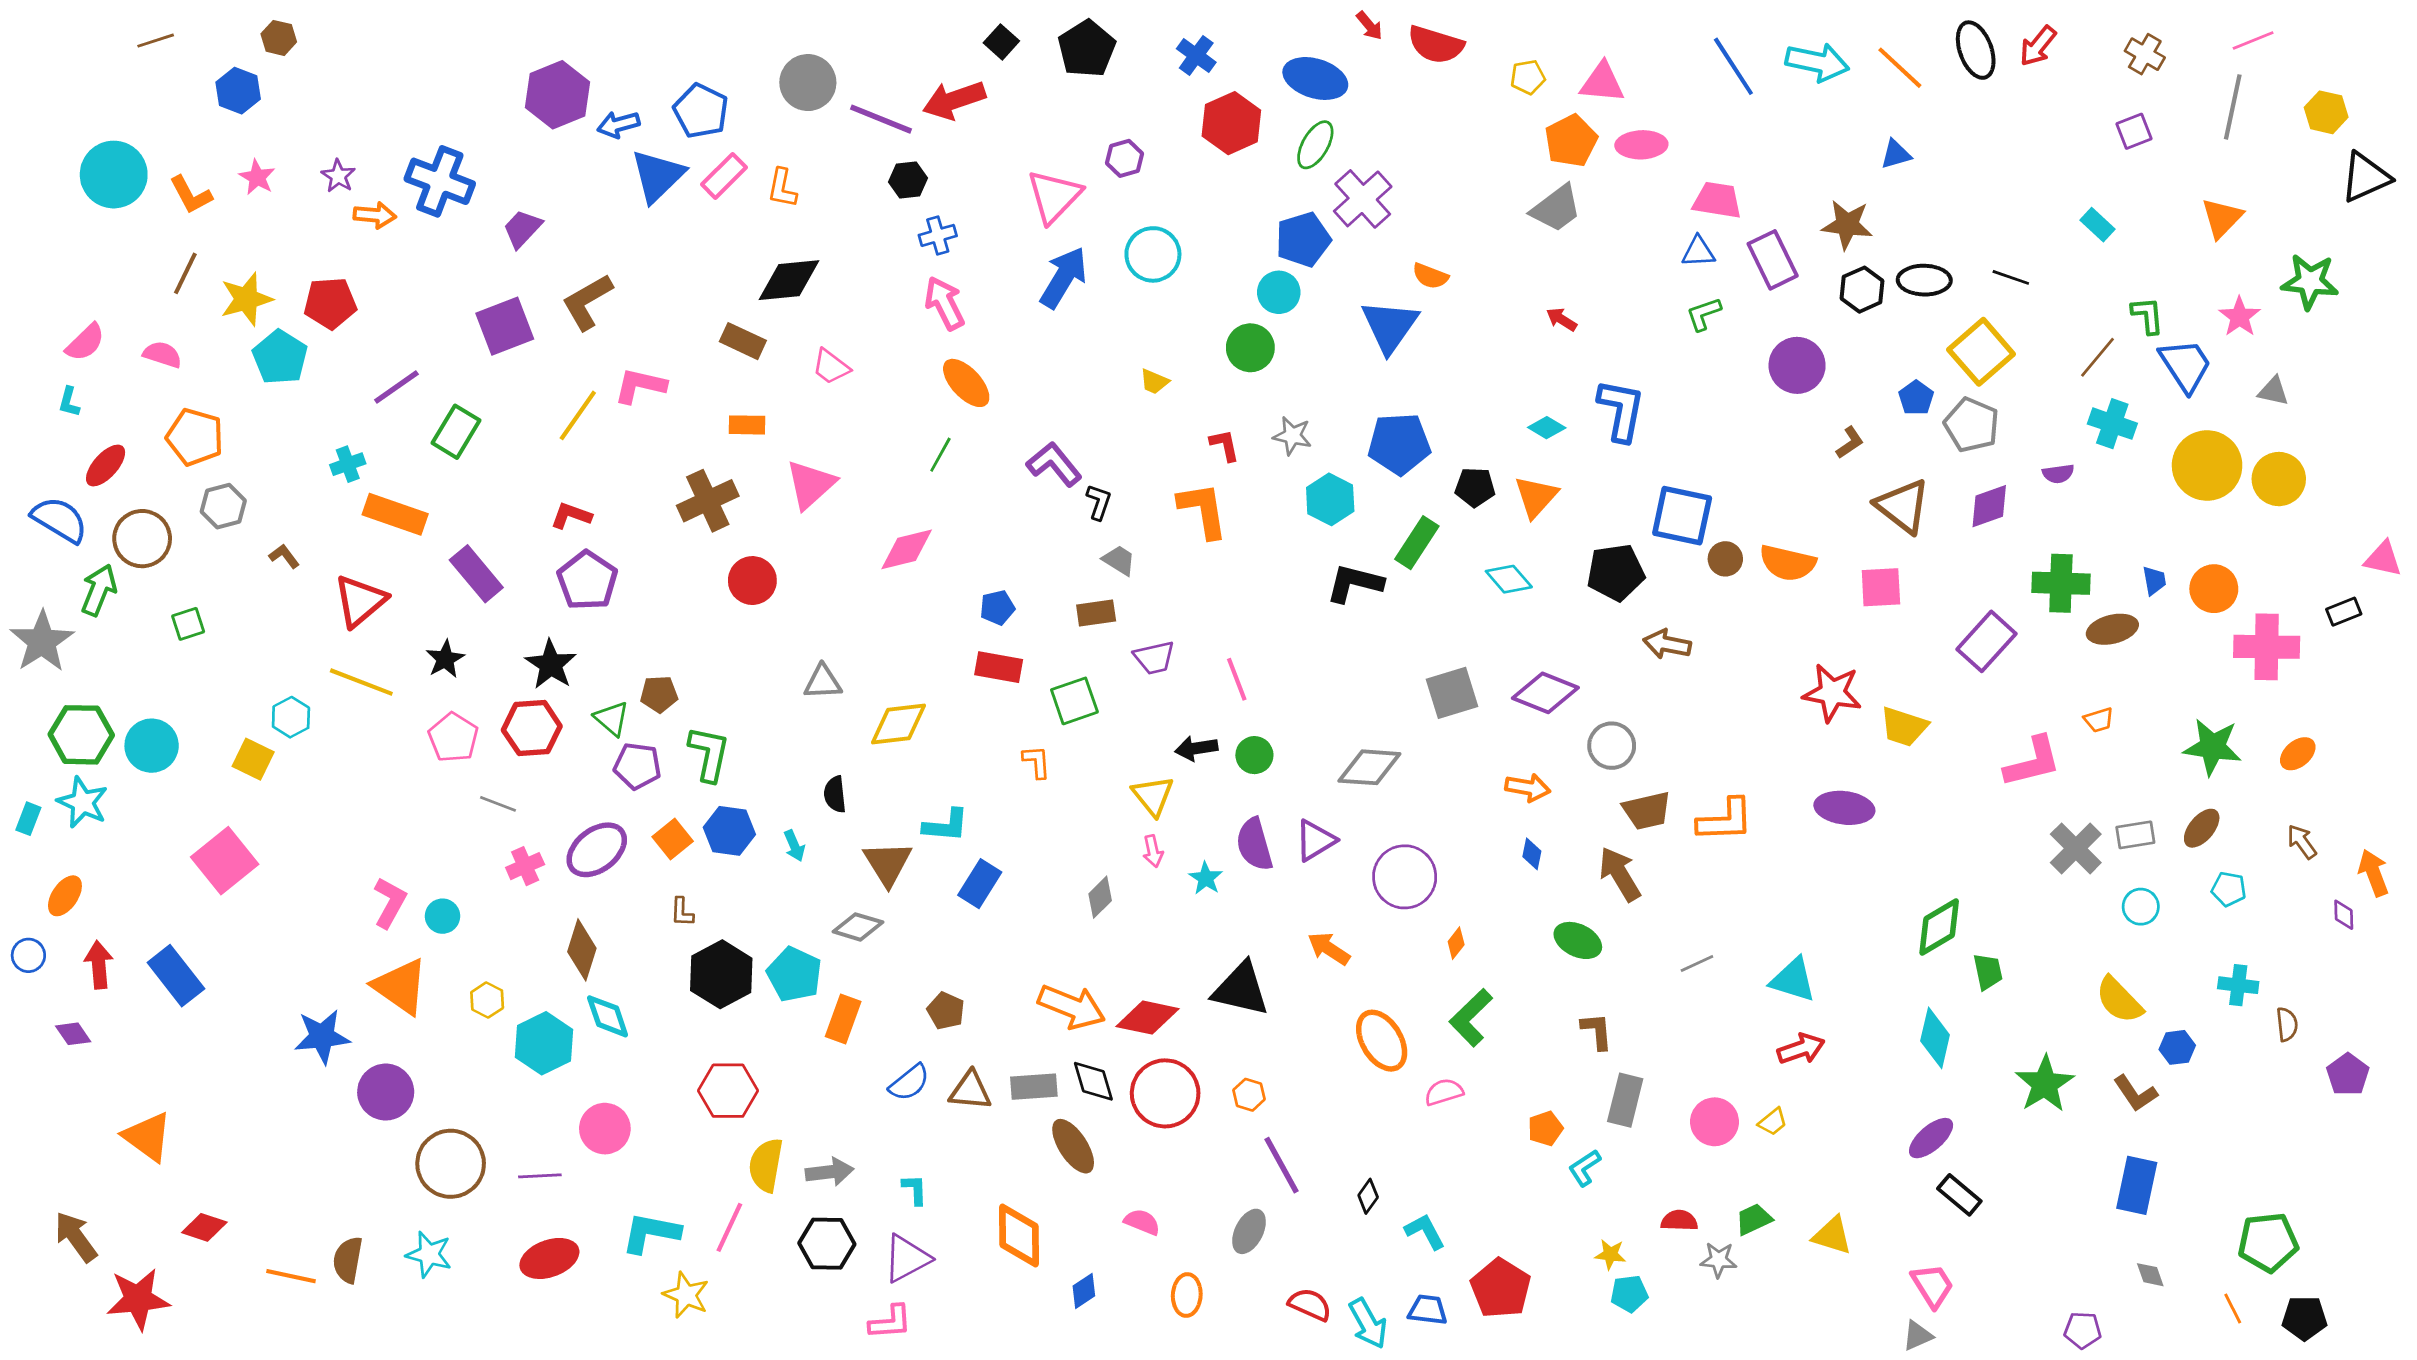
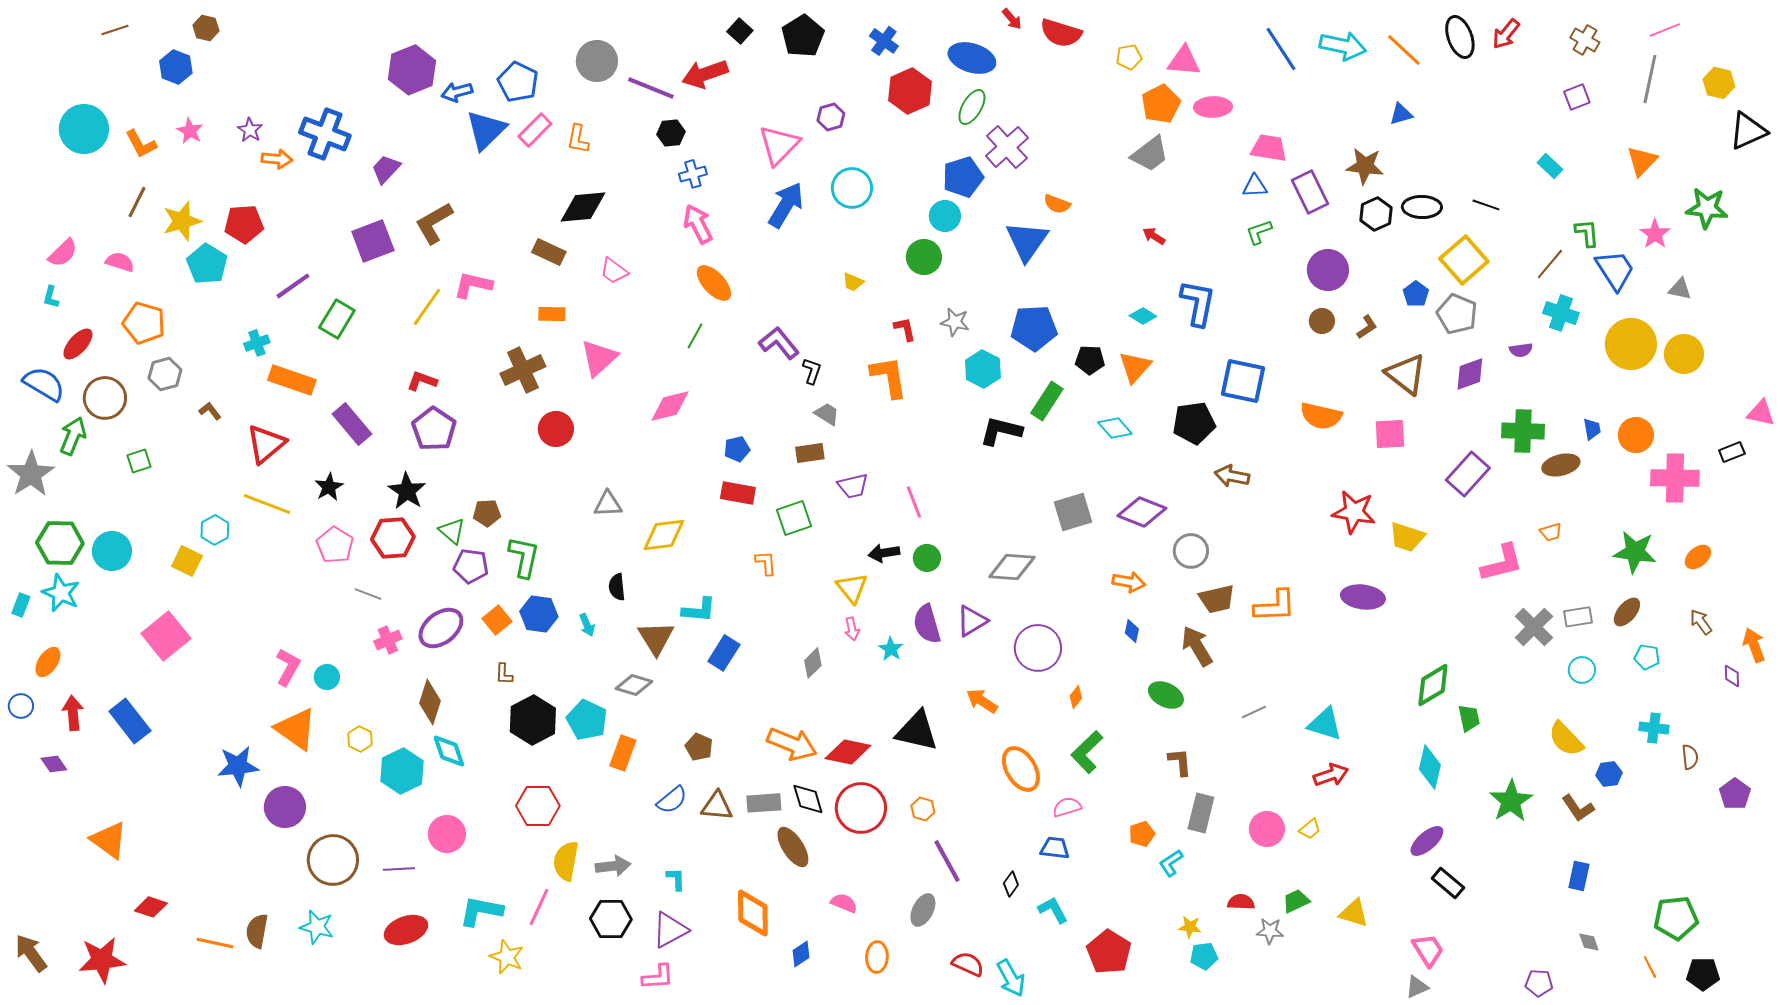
brown circle: (1725, 559) -> (1322, 321), moved
blue rectangle: (2137, 1185) -> (1579, 876), size x0.7
brown arrow: (76, 1237) -> (31, 953), moved
blue trapezoid: (1428, 1310) -> (1055, 848), moved

